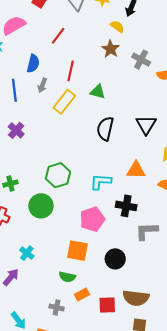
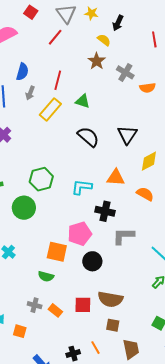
red line: (58, 36) -> (55, 37), moved
black semicircle: (105, 129) -> (88, 137), turned 115
pink pentagon: (92, 219) -> (80, 234), moved
orange rectangle: (82, 295) -> (55, 310), moved, turned 64

